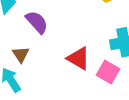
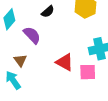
pink square: (108, 72) -> (88, 72), turned -30

